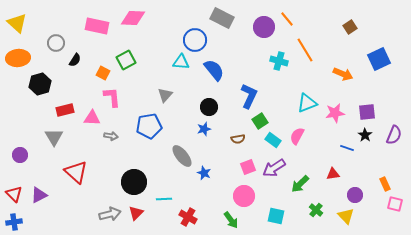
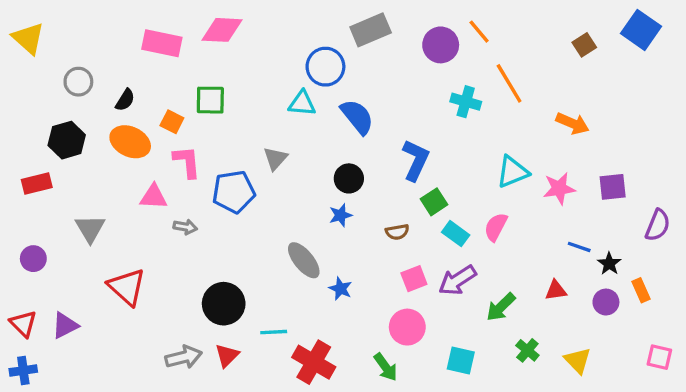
gray rectangle: (222, 18) -> (371, 30), turned -50
gray circle: (56, 43) -> (78, 82), moved
orange ellipse: (18, 58) -> (130, 142), moved, turned 30
blue square: (379, 59) -> (641, 30), moved, turned -30
green square: (126, 60) -> (210, 100), turned 30
red rectangle: (65, 110) -> (37, 183), moved
blue pentagon: (149, 126) -> (234, 192), moved
black star: (365, 135) -> (609, 264), moved
orange rectangle: (385, 184) -> (641, 290), moved
purple circle: (355, 195) -> (606, 302), moved
pink square: (395, 204) -> (659, 357), moved
red cross: (188, 217) -> (314, 362), size x1.4

